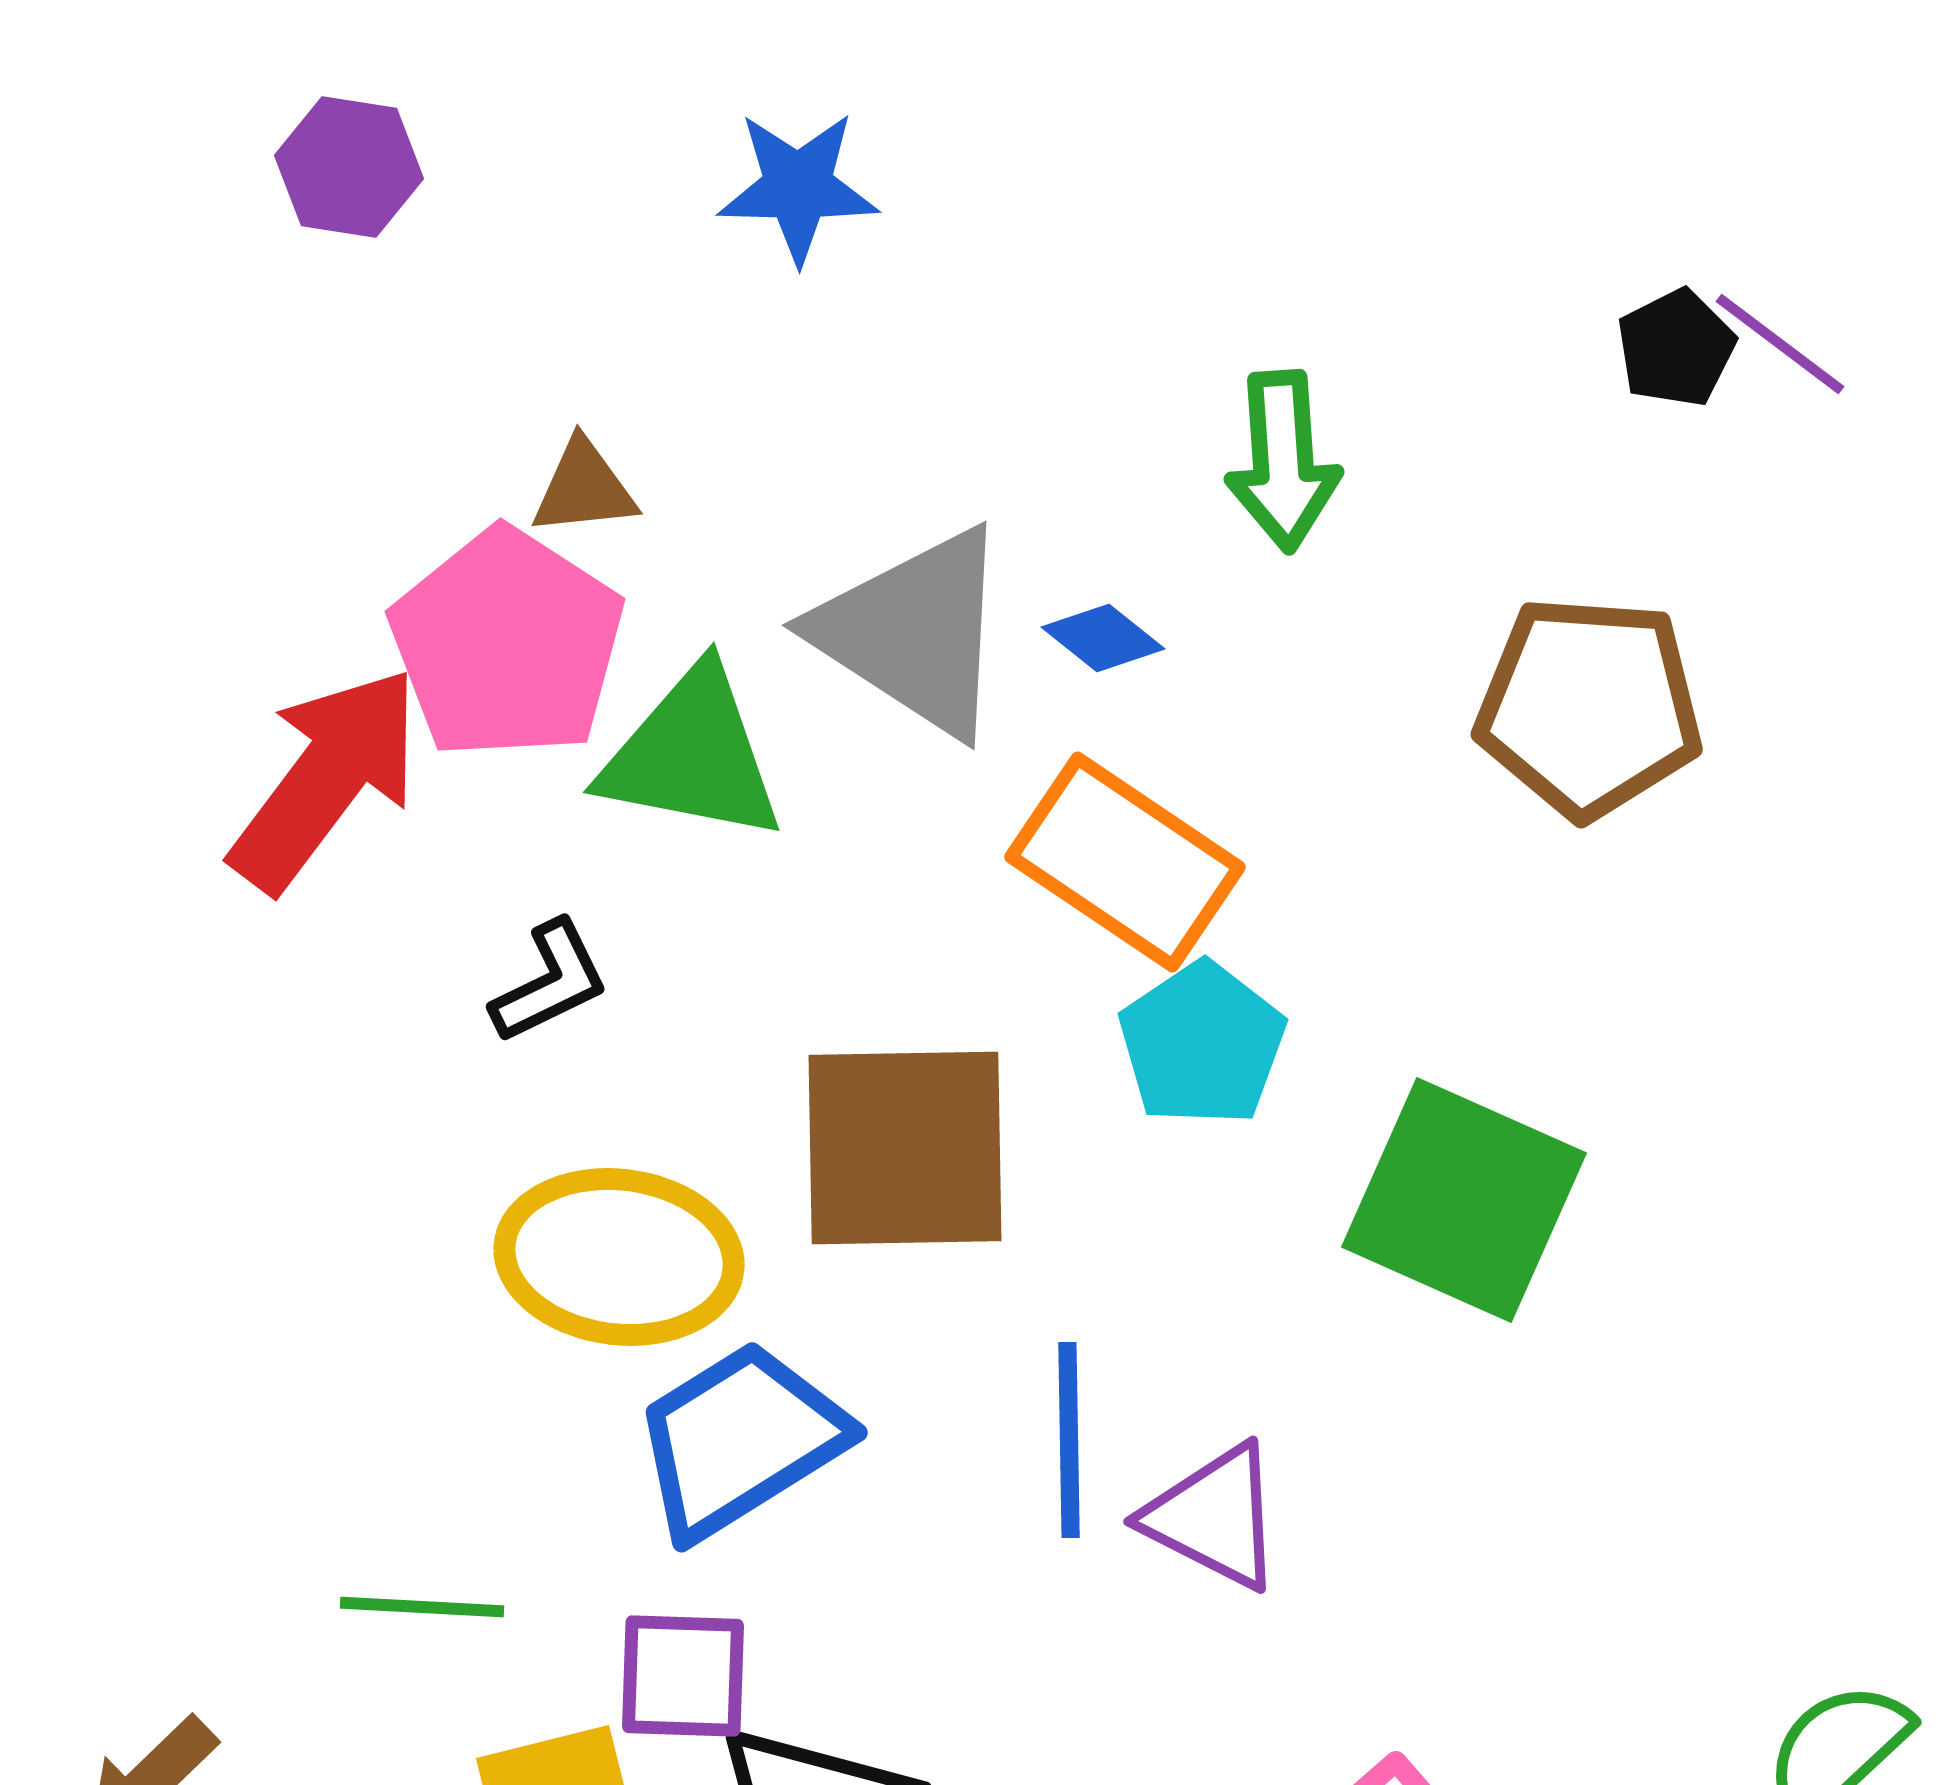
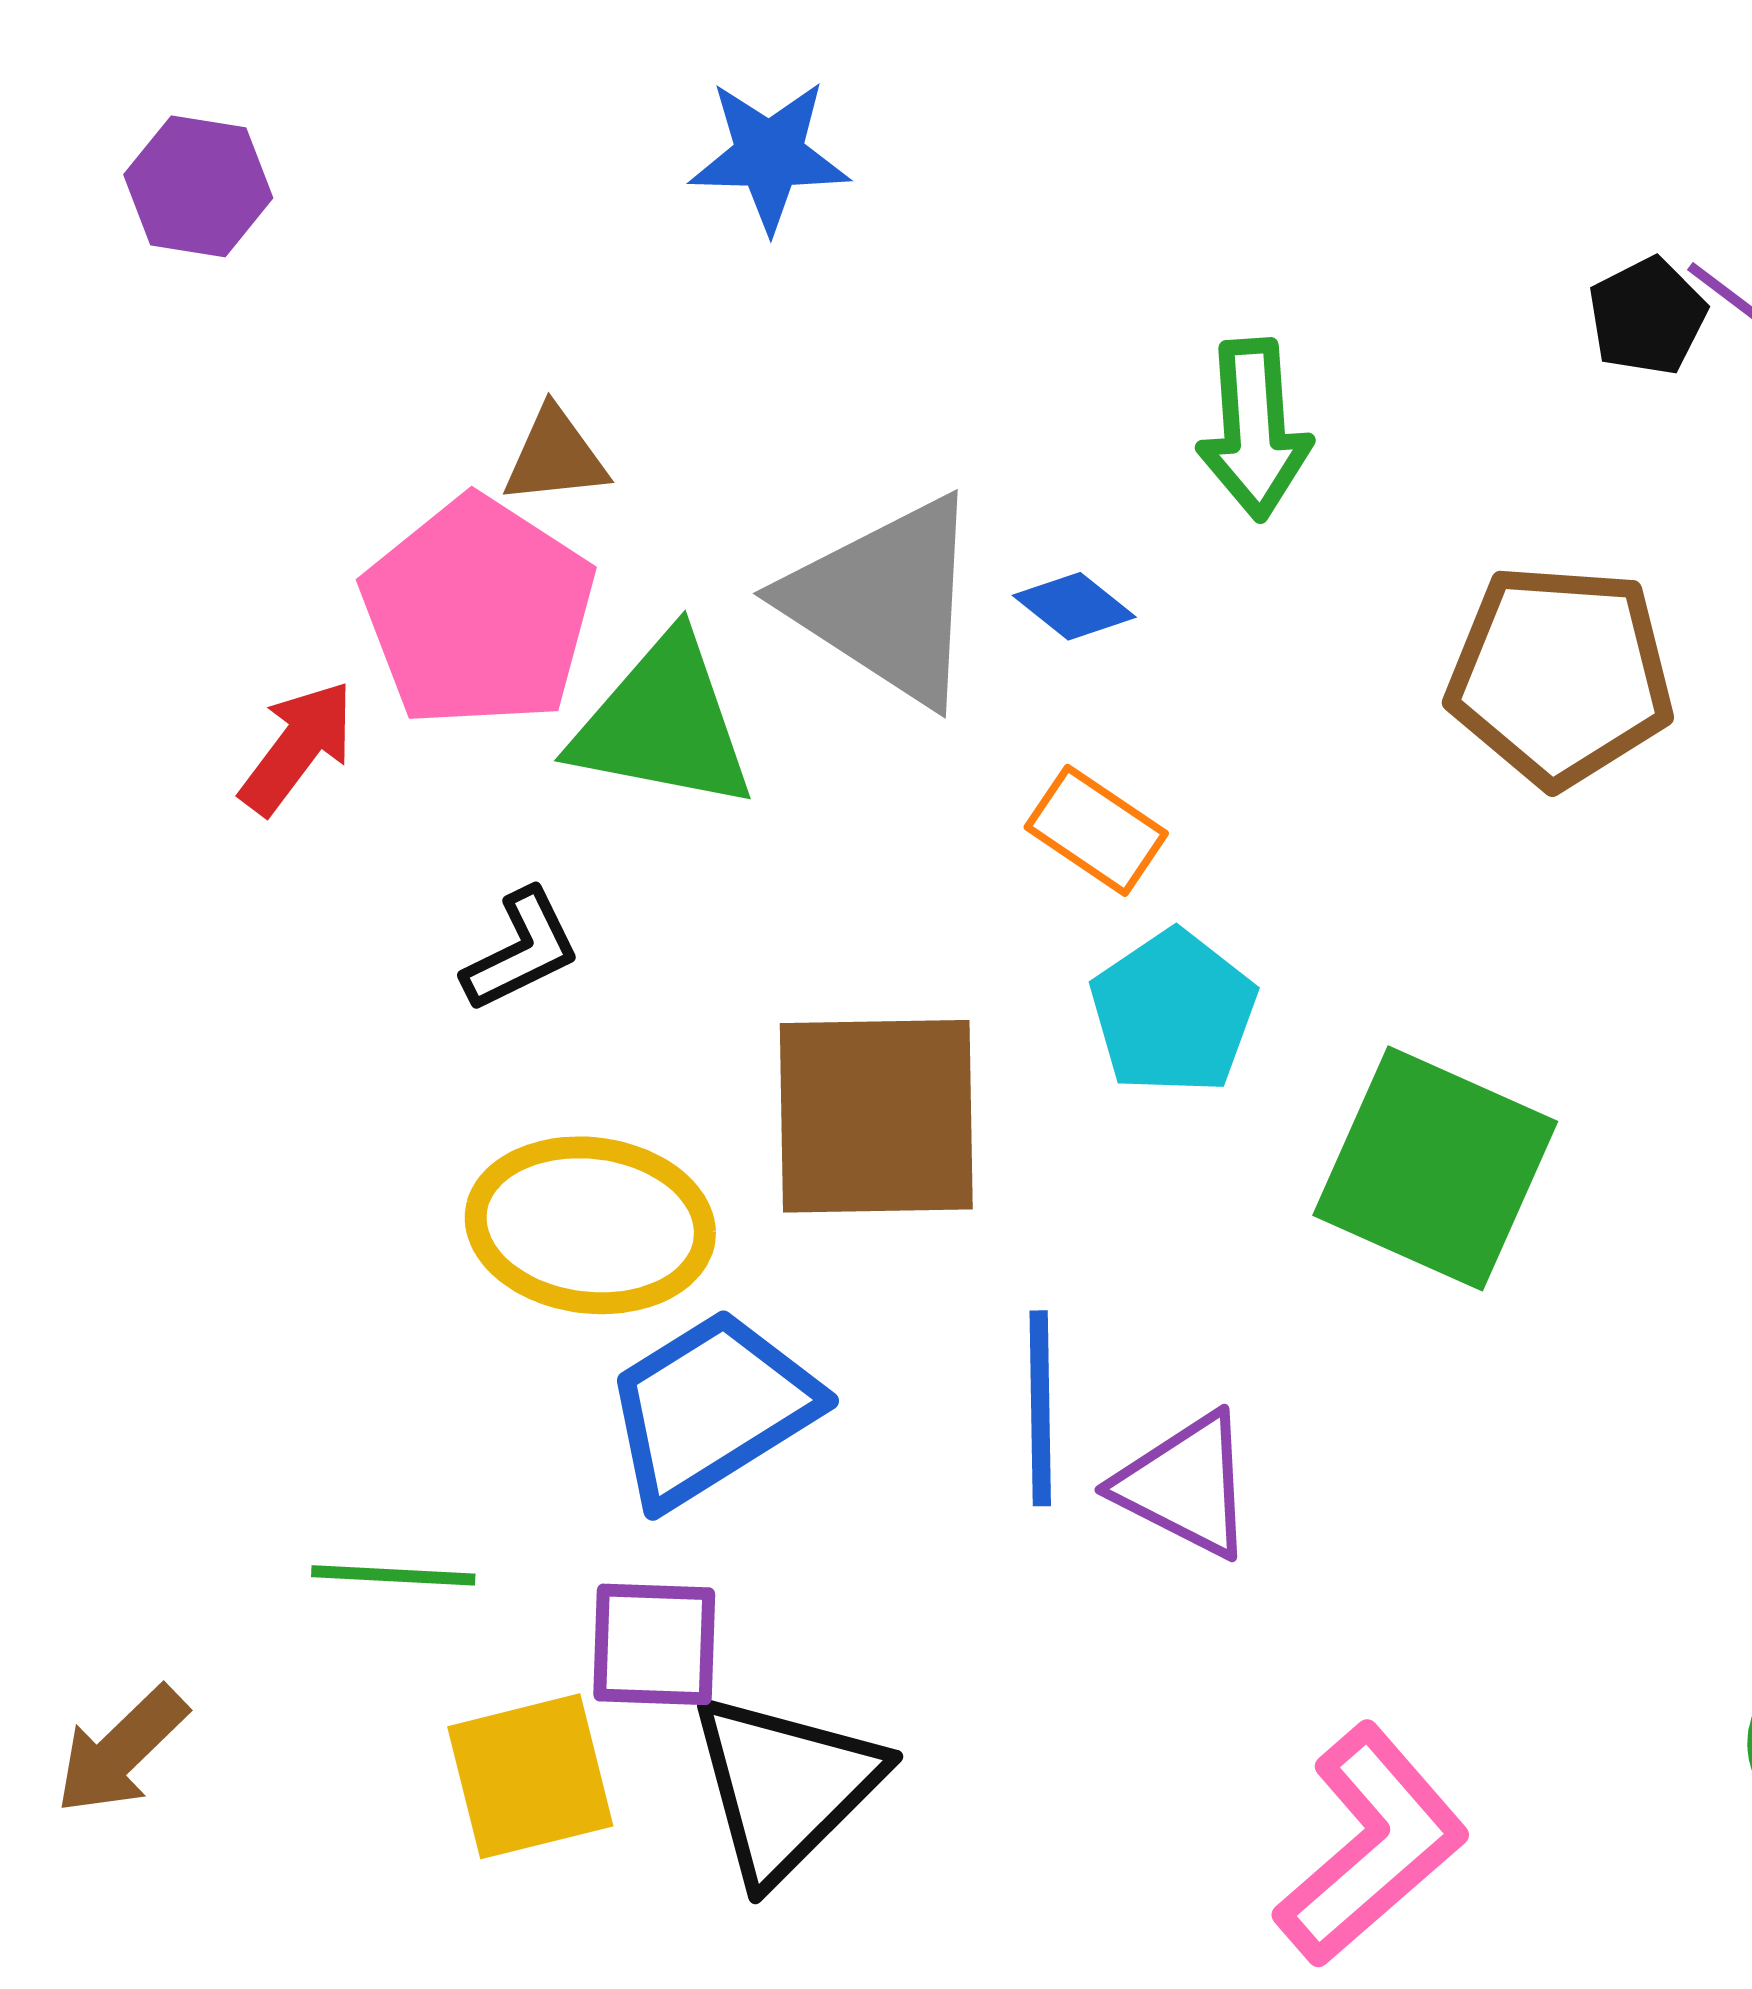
purple hexagon: (349, 167) -> (198, 186), moved
red arrow: (326, 779) -> (297, 747), size x0.6
orange rectangle: (1125, 862) -> (1096, 830), size x0.6

